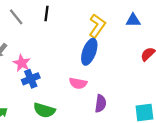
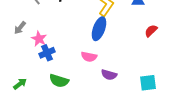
purple semicircle: (101, 104) -> (109, 75), turned 98

